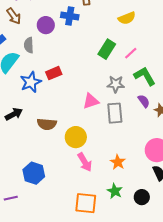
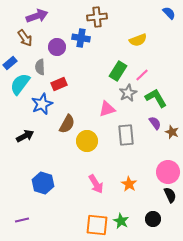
red rectangle: (54, 73) -> (59, 84), moved
gray star: (116, 84) -> (128, 93), moved, turned -30
pink triangle: (91, 101) -> (107, 109), moved
brown semicircle: (47, 124) -> (67, 124), moved, turned -66
yellow circle: (76, 137) -> (87, 141), moved
blue hexagon: (34, 173) -> (43, 183), moved
green star: (115, 191) -> (121, 221), moved

